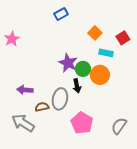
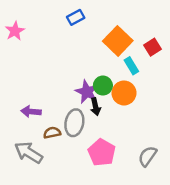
orange square: (95, 33) -> (118, 41), size x1.6
pink star: (12, 39) -> (15, 31), moved
cyan rectangle: (106, 53) -> (131, 66), turned 48
purple star: (68, 63) -> (87, 92), moved

